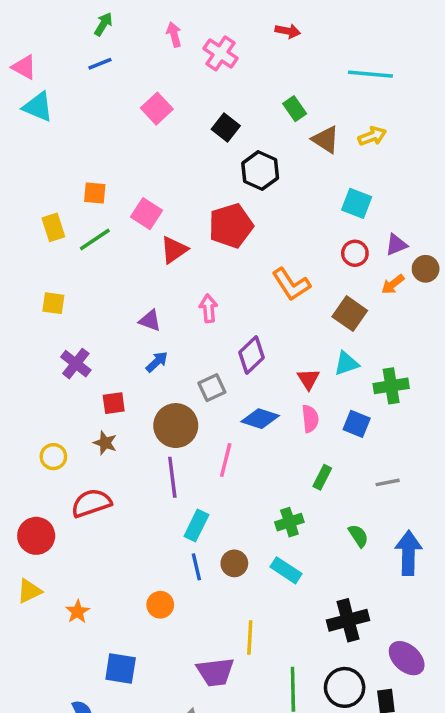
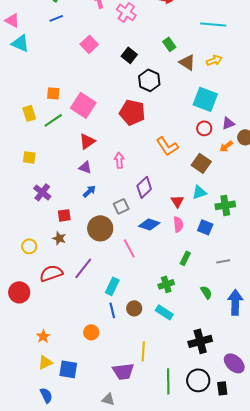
cyan square: (357, 203) -> (205, 99), size x1.4
pink square: (146, 214) -> (83, 105), size x1.4
red pentagon: (231, 226) -> (132, 112), turned 30
red triangle: (174, 250) -> (87, 141), moved
pink line: (226, 460) -> (129, 248), turned -42
purple line: (172, 477) -> (83, 268), moved, turned 45
yellow triangle: (29, 591) -> (45, 362), moved

